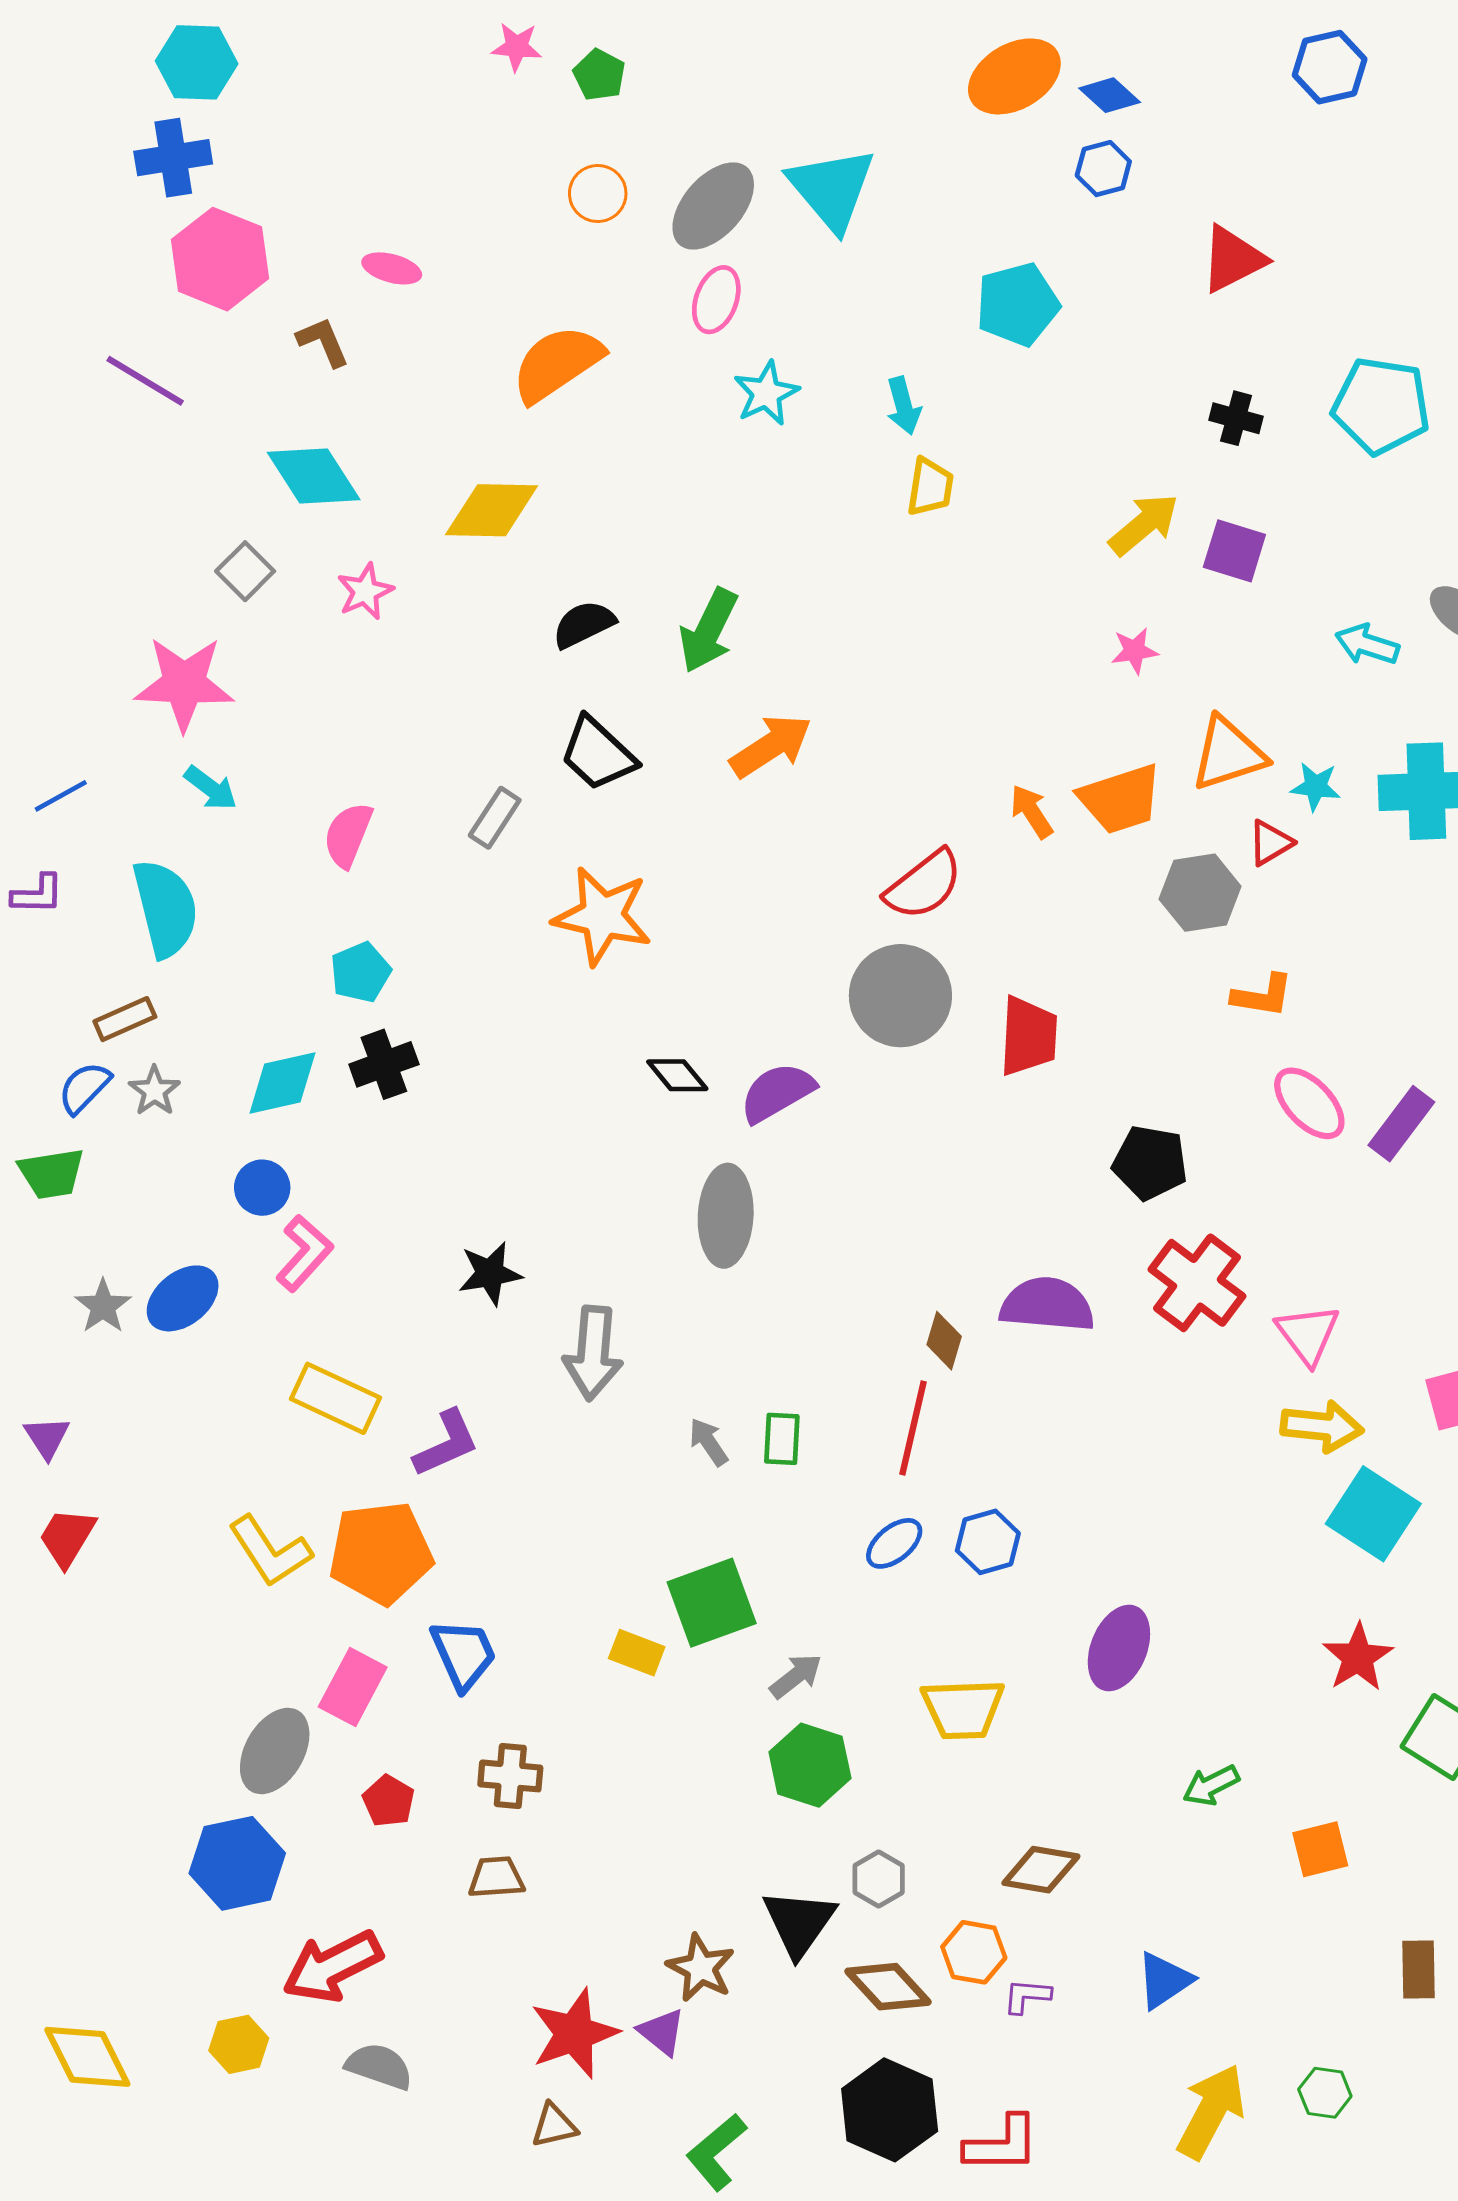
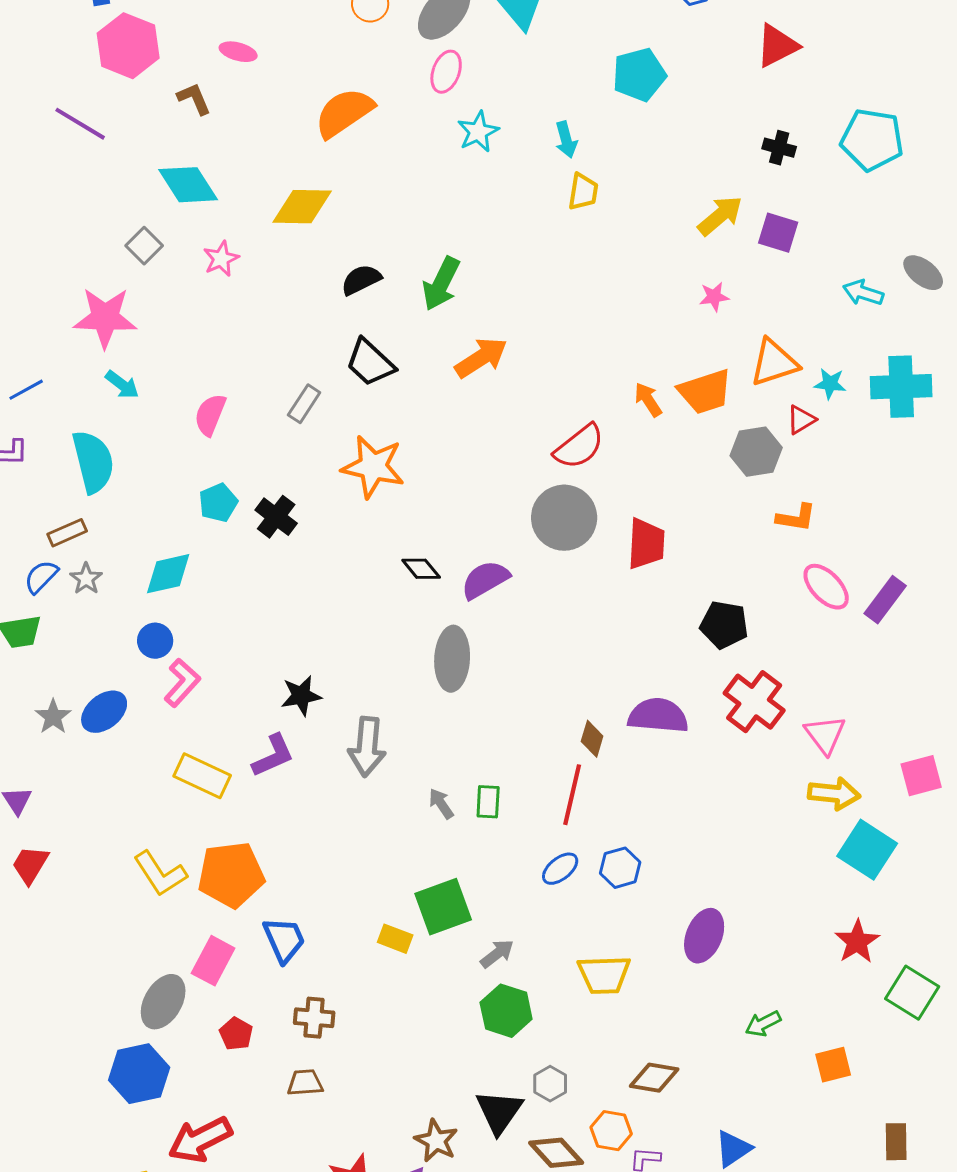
black cross: (384, 1064) -> (276, 517), moved, turned -33
purple L-shape: (446, 1444) -> (273, 756), moved

